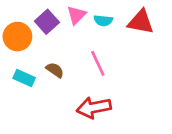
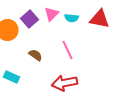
cyan rectangle: (24, 78) -> (12, 77), moved

